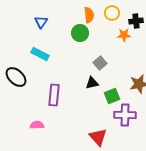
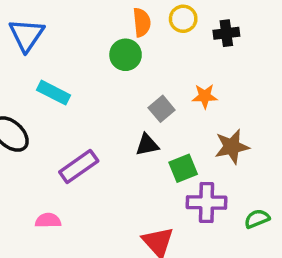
blue triangle: (41, 22) -> (26, 35), moved, size x1.5
orange star: (124, 35) -> (205, 96), moved
purple rectangle: (54, 95) -> (79, 166), turned 50

